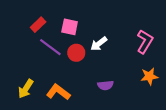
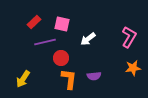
purple line: (50, 47) -> (45, 42), turned -50
red circle: (76, 53) -> (61, 58), moved
orange L-shape: (58, 92) -> (69, 79), moved, turned 60

